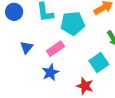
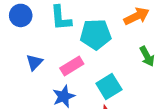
cyan square: (99, 63) -> (109, 86), moved

